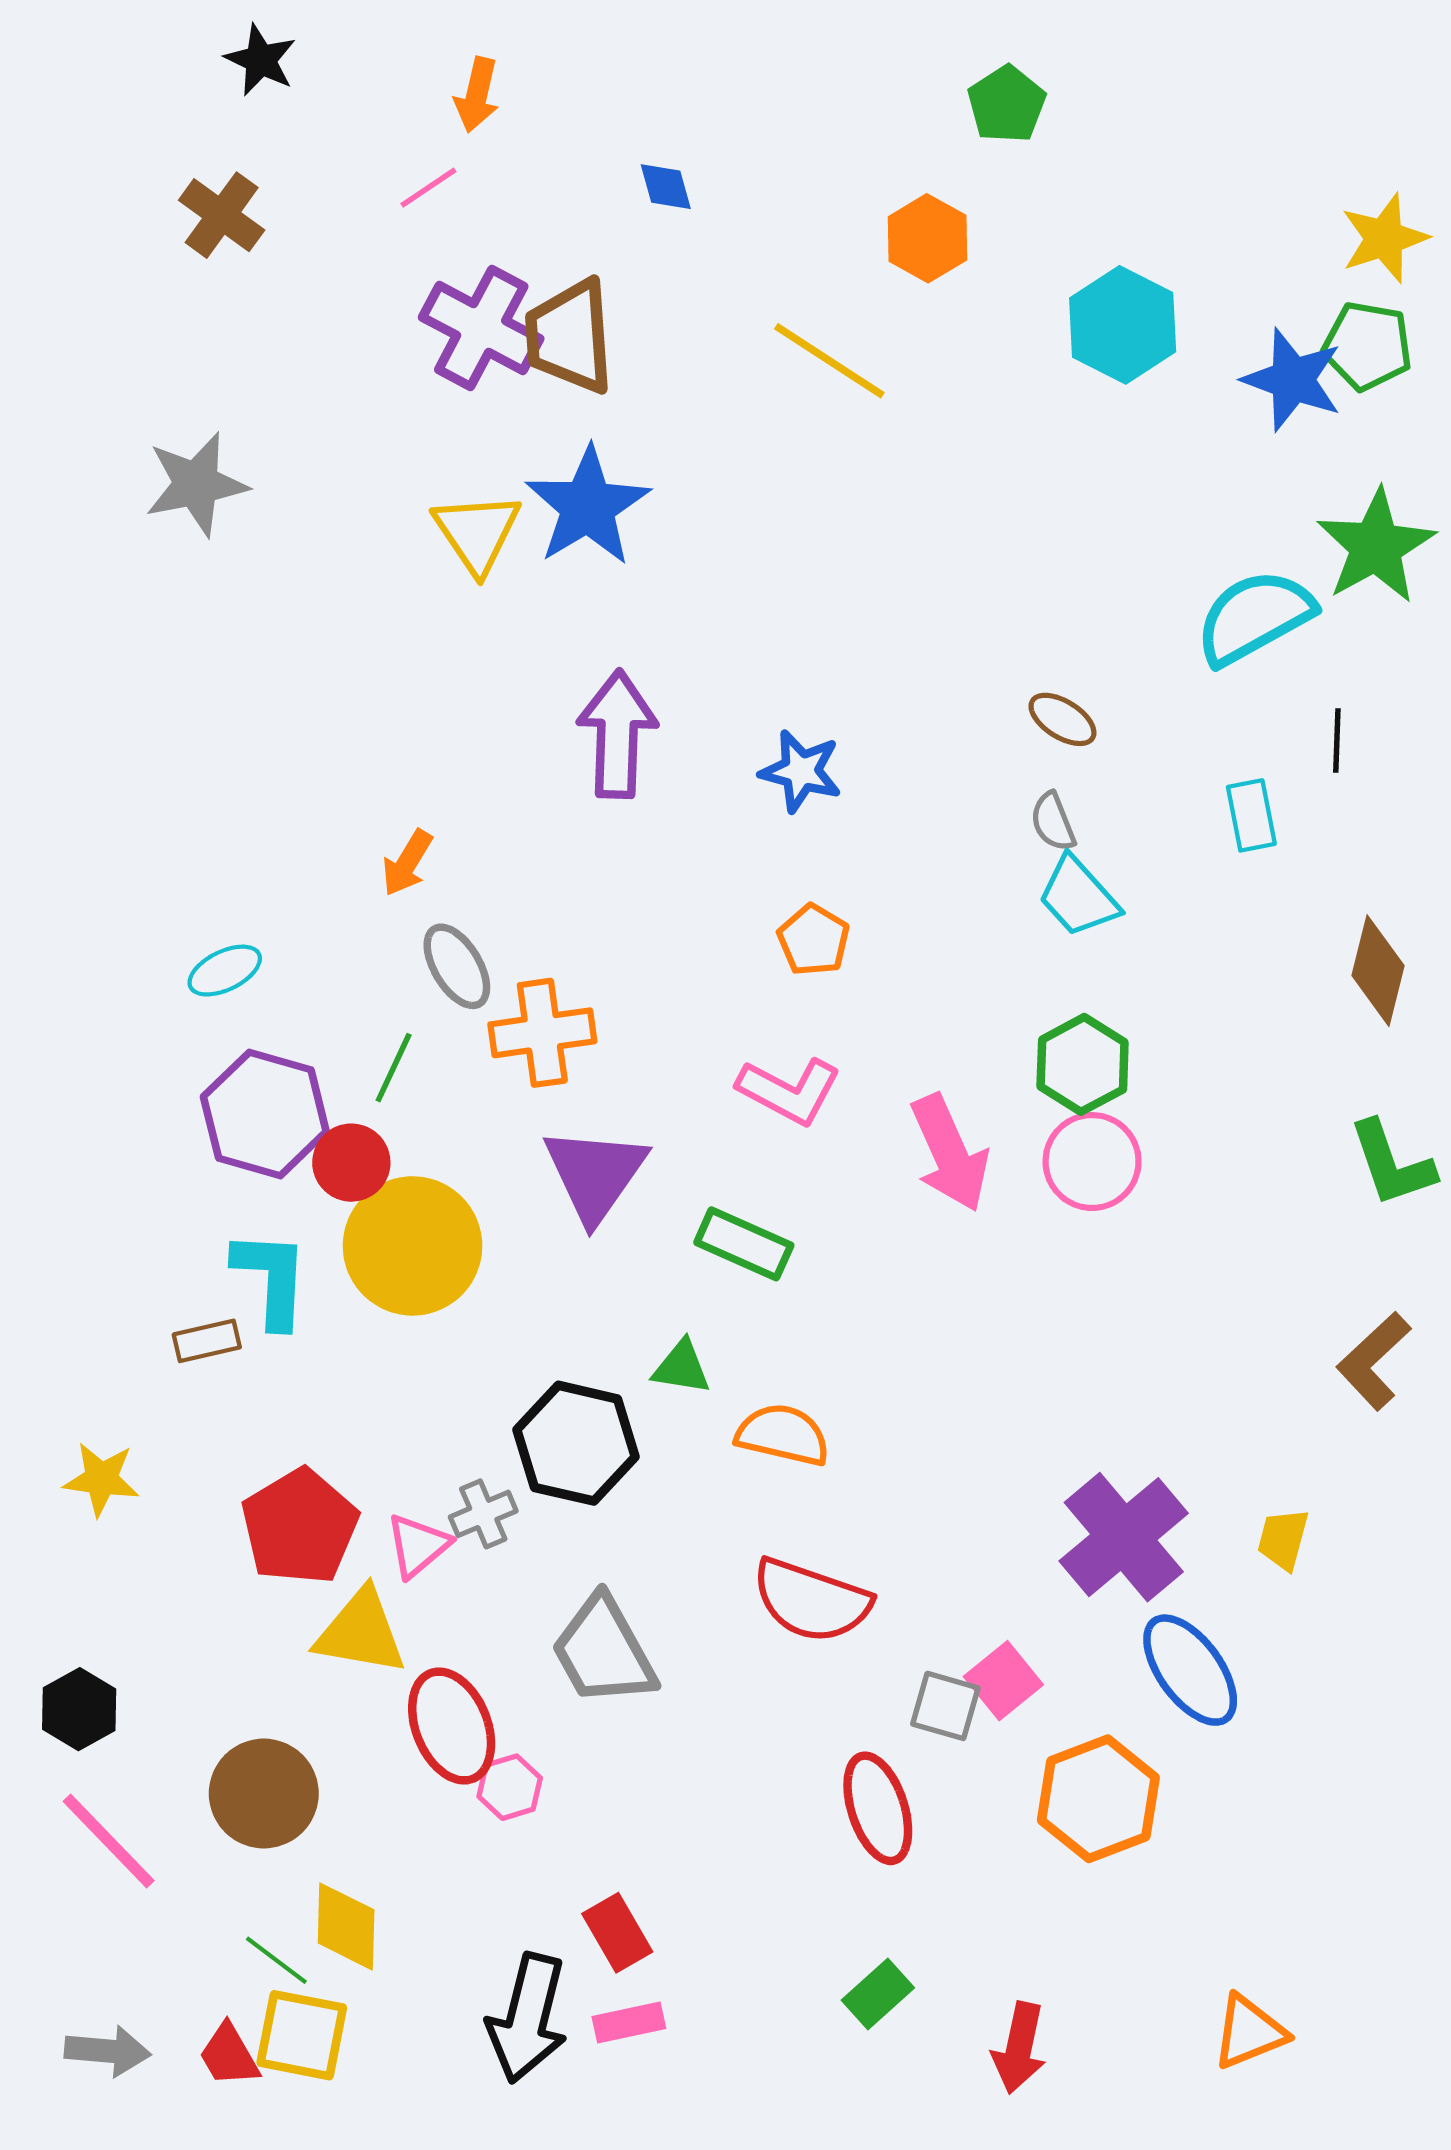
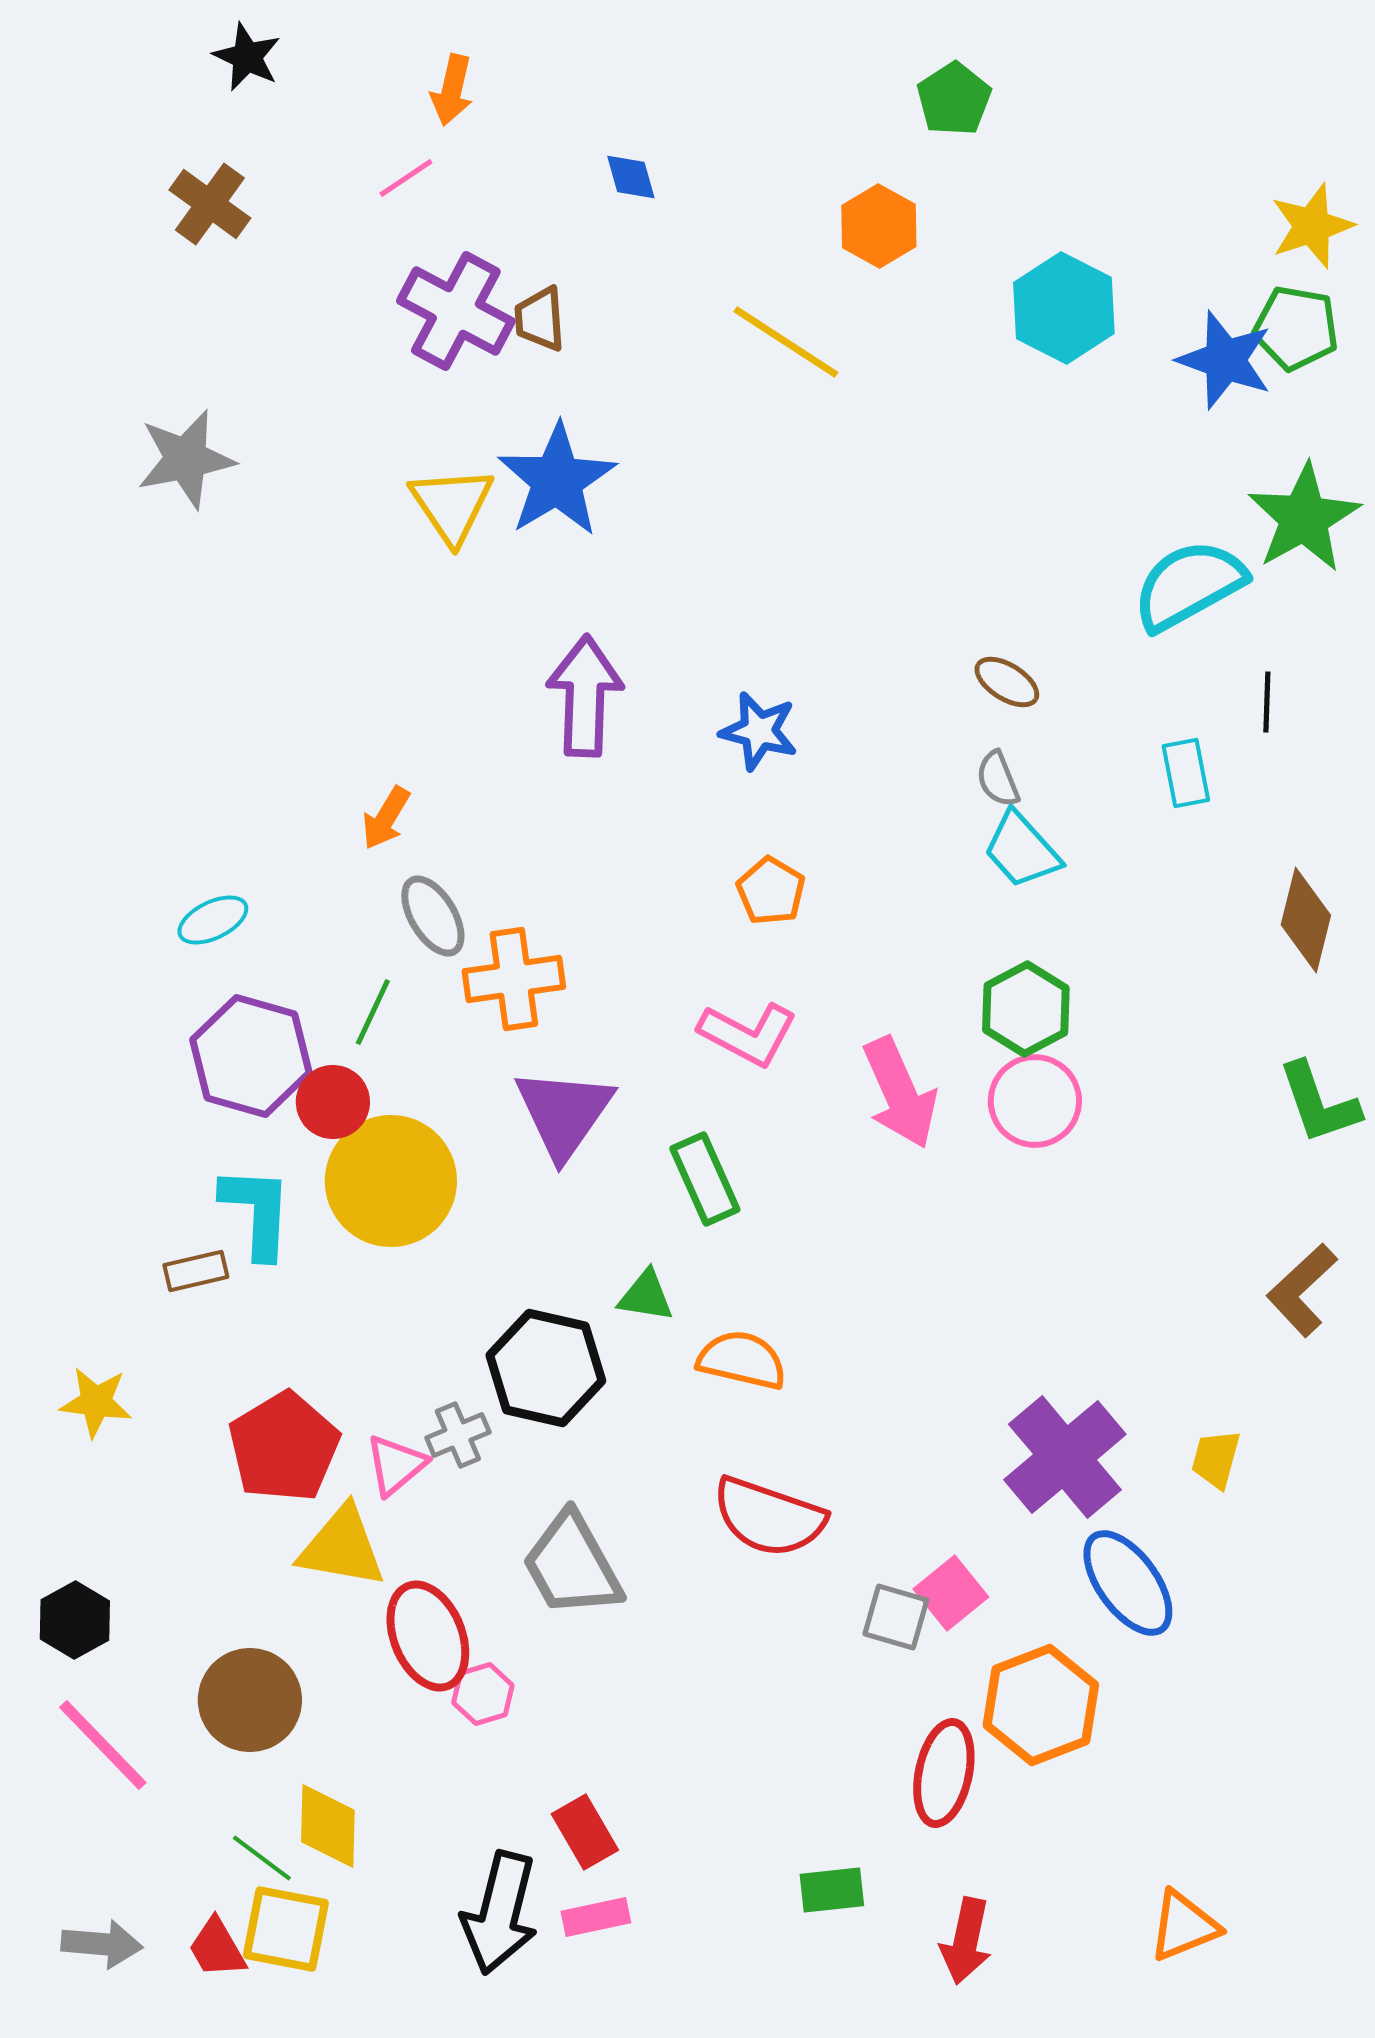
brown trapezoid: (570, 336) -> (540, 319), size x0.6
green rectangle: (744, 1244) -> (705, 1179), turned 42
red ellipse: (878, 1808) -> (944, 1773), moved, turned 30
green rectangle: (878, 1994) -> (832, 1890), turned 36

